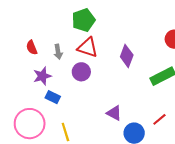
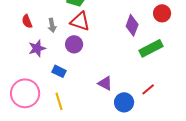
purple diamond: (127, 56) -> (132, 25), moved
blue rectangle: (53, 97) -> (59, 71), moved

